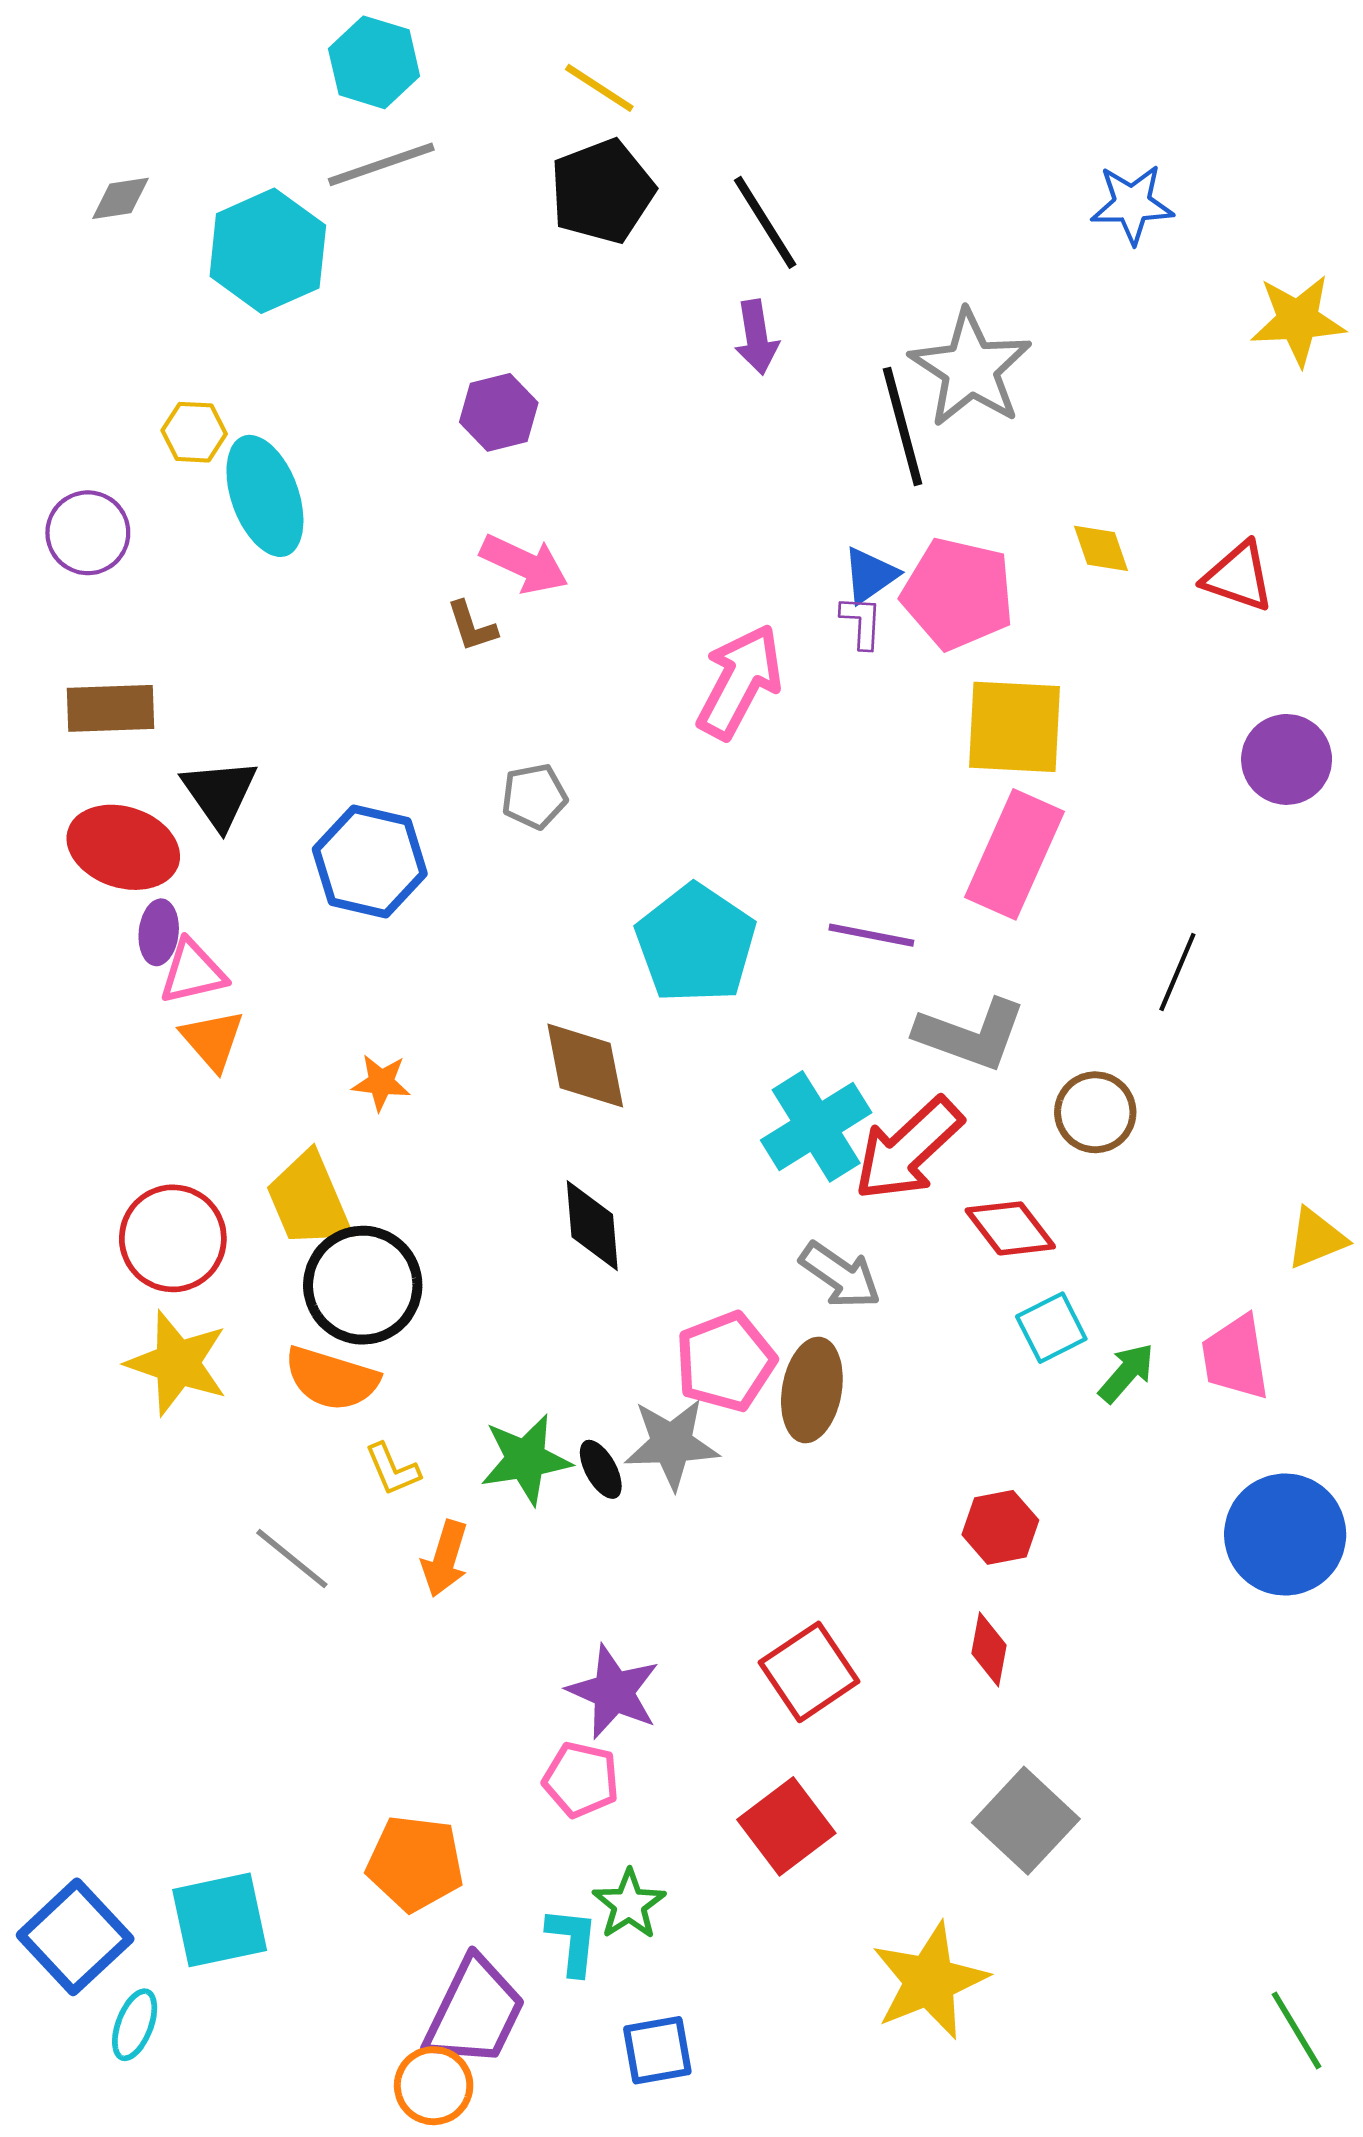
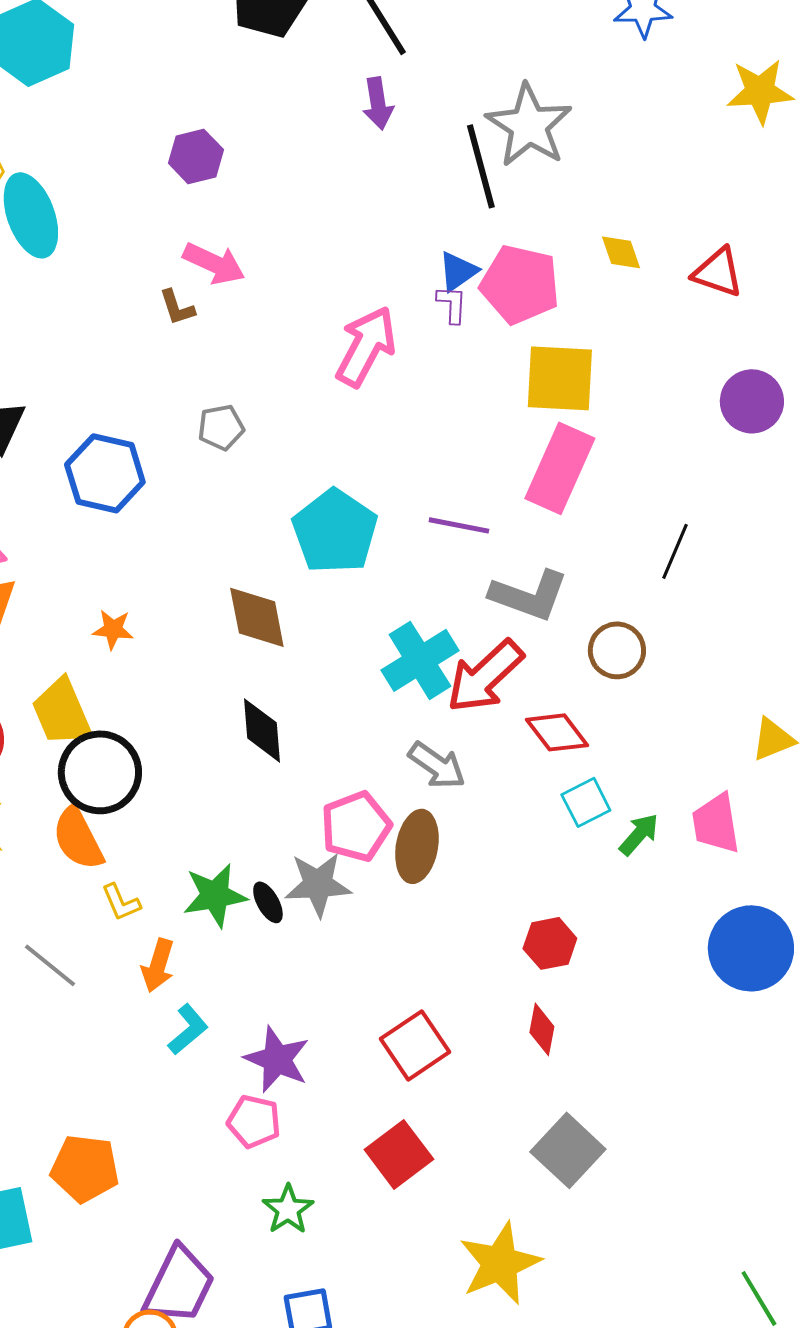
orange semicircle: (332, 1379) -> (78, 838), turned 46
orange pentagon: (415, 1863) -> (85, 1168), moved
cyan L-shape: (572, 1941) -> (188, 1029), moved, turned 44

